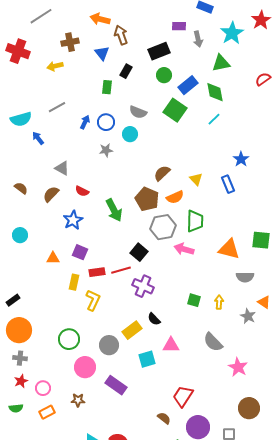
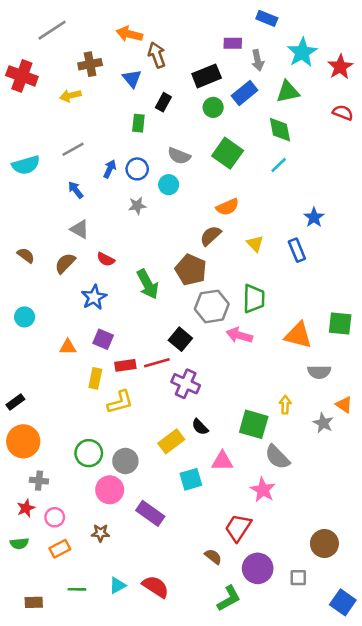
red star: (261, 20) -> (340, 67), moved
red semicircle: (263, 79) -> (343, 113), turned 56
blue rectangle: (188, 85) -> (245, 93), moved
blue arrow: (38, 138) -> (76, 190), moved
orange semicircle: (175, 197) -> (228, 207), moved
yellow L-shape: (93, 300) -> (120, 402), turned 50
green square: (194, 300) -> (254, 424), moved, size x1.6
gray circle: (109, 345) -> (125, 461), moved
gray cross: (20, 358) -> (39, 481), moved
pink star: (238, 367) -> (263, 490), moved

